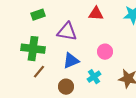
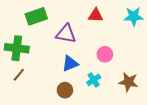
green rectangle: (38, 15) -> (36, 16), size x1.5
green cross: (33, 49) -> (17, 48), moved
brown line: (39, 72) -> (19, 75), moved

